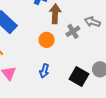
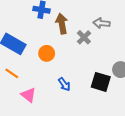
orange circle: (47, 40) -> (47, 53), moved
blue arrow: (44, 71) -> (64, 84), turned -40

